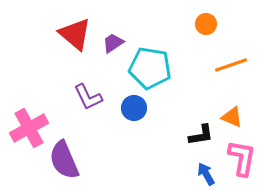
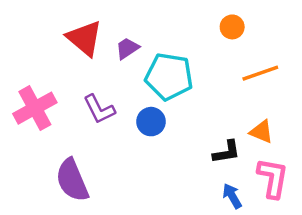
pink cross: (29, 128) -> (35, 108), moved

